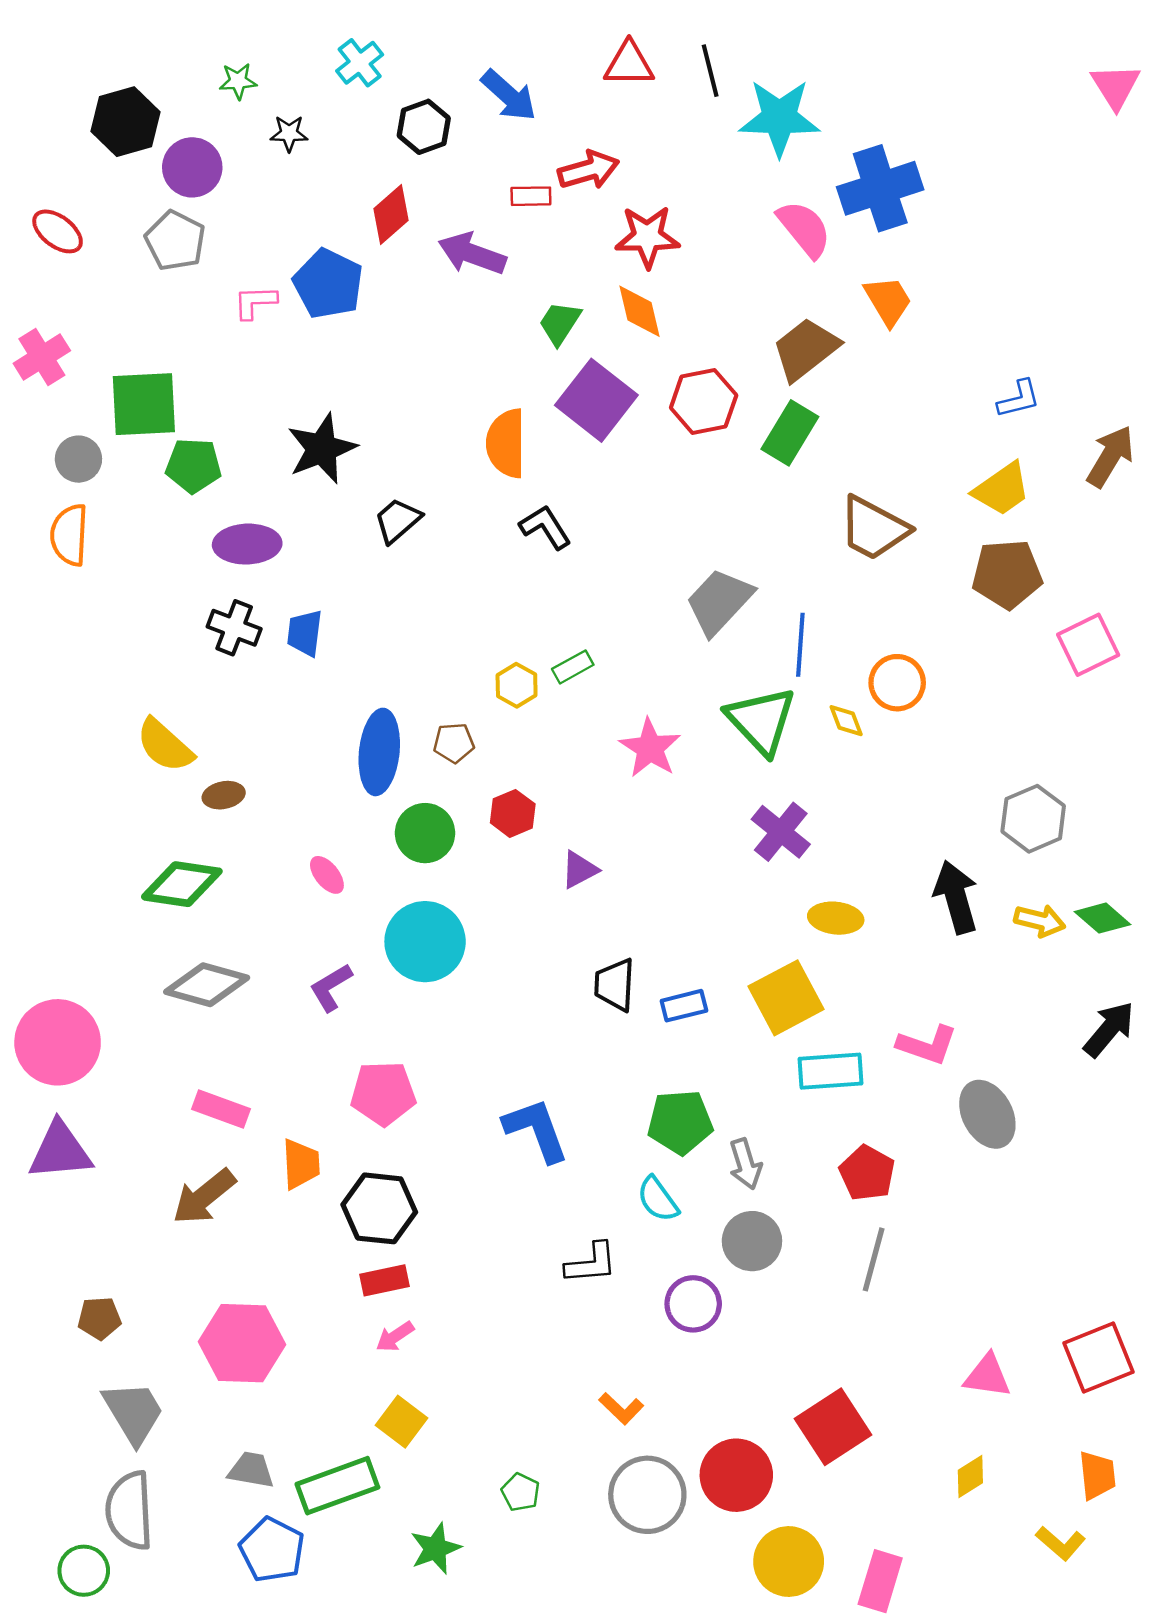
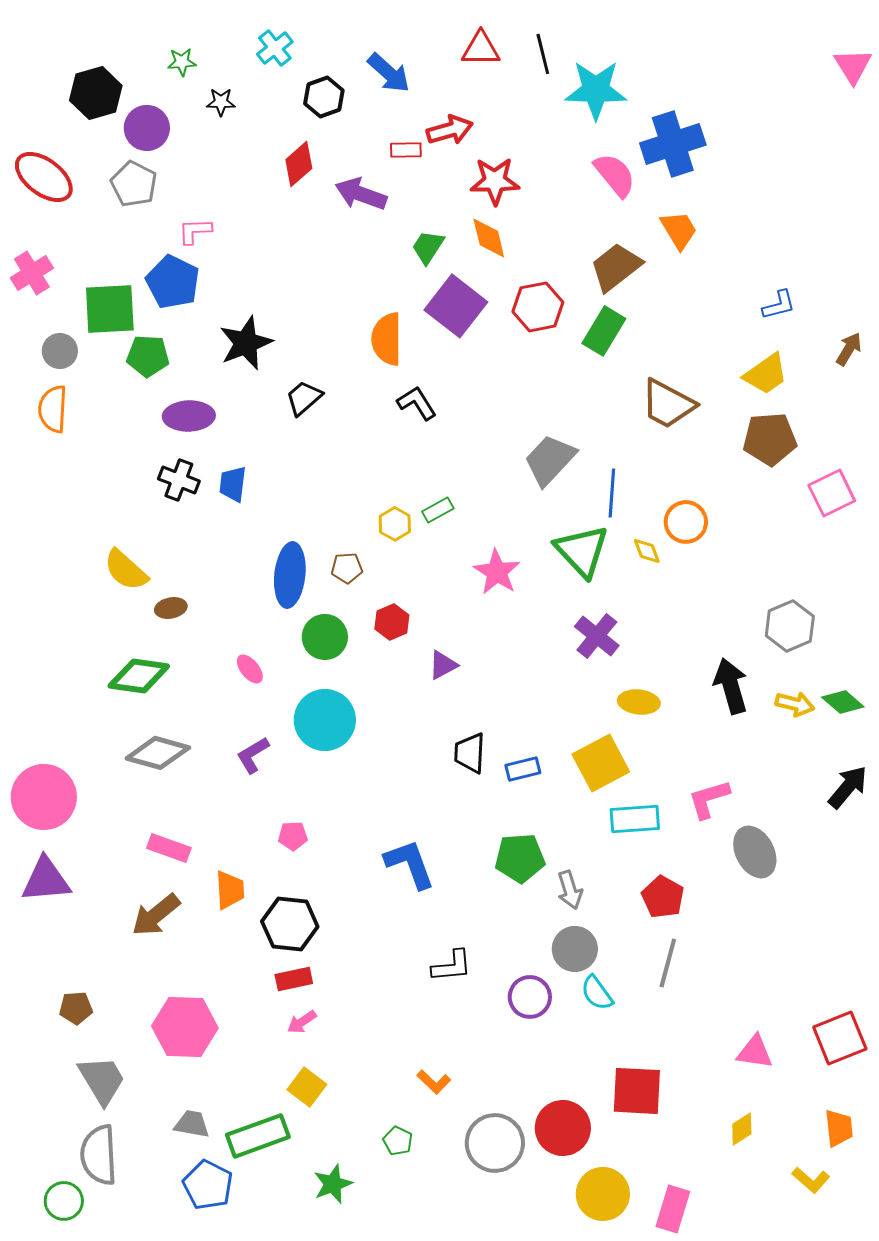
red ellipse: (58, 231) -> (44, 177), size x1.5
blue pentagon: (328, 284) -> (173, 282), moved
brown arrow: (1110, 456) -> (849, 349), size x0.7
pink L-shape: (927, 1045) -> (709, 799), turned 144
pink pentagon: (383, 1093) -> (293, 836), size x0.6
cyan semicircle: (658, 1199) -> (597, 993), moved
orange L-shape: (621, 1408) -> (434, 1082), moved
red square: (833, 1427) -> (637, 1091), turned 36

